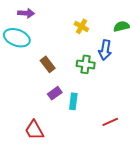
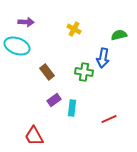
yellow cross: (81, 26) -> (74, 29), moved
red line: (110, 122) -> (109, 119), moved

